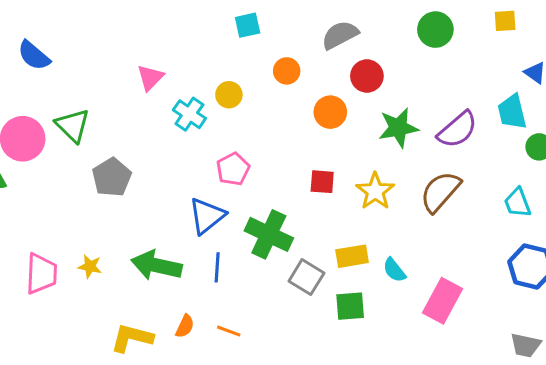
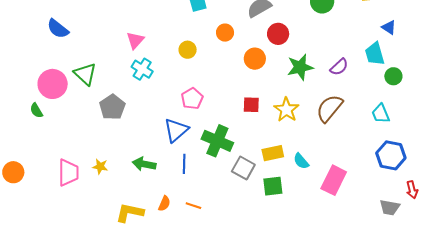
cyan cross: (189, 114) -> (142, 69), moved
purple semicircle: (457, 130) -> (339, 67), size x0.7
green arrow: (157, 265) -> (144, 164), size x0.7

